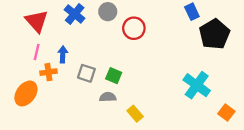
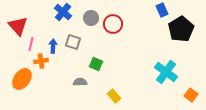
gray circle: (108, 12) -> (91, 18), moved
red triangle: (37, 21) -> (18, 26), moved
gray square: (86, 73) -> (73, 42), moved
gray semicircle: (108, 97) -> (80, 82), moved

